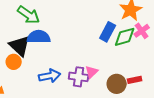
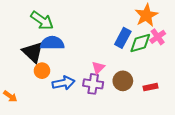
orange circle: (14, 62) -> (42, 71), moved
pink triangle: (92, 72) -> (98, 68), moved
brown circle: (117, 84) -> (123, 81), moved

